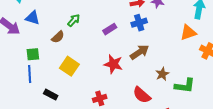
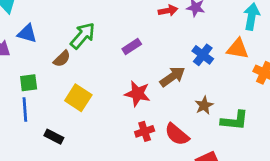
green arrow: (74, 20) -> (83, 36), size x1.5
blue cross: (139, 23) -> (203, 55), moved, turned -35
orange triangle: (188, 33) -> (238, 49), turned 30
red cross: (100, 98) -> (145, 131), moved

